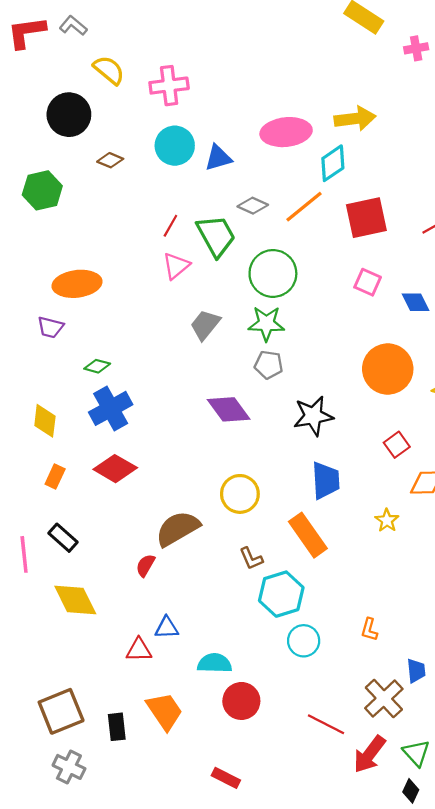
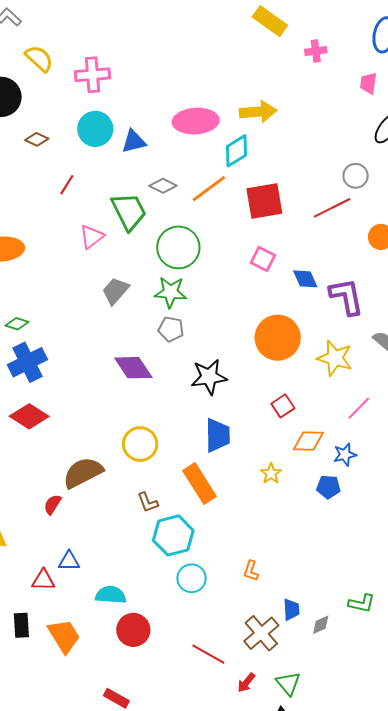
red line: (170, 226) -> (67, 185), moved
black rectangle: (117, 727) -> (21, 625), moved
red arrow: (369, 754) -> (246, 683), size x0.6

